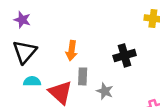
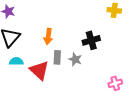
gray star: (105, 91) -> (75, 59), moved

